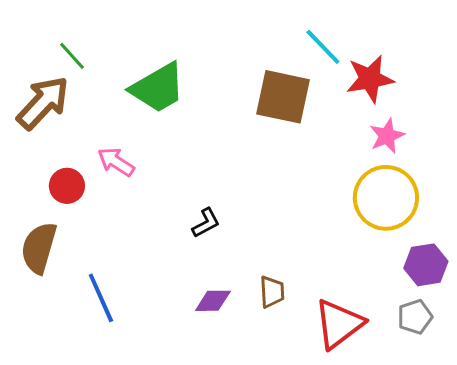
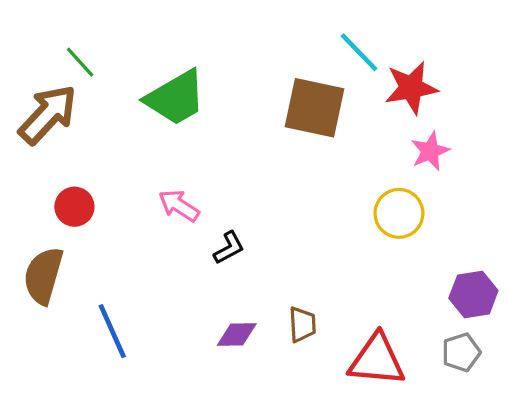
pink arrow: (116, 162) -> (179, 206), moved
yellow circle: (386, 198) -> (399, 213), moved, size x0.7
red triangle: (339, 324) -> (377, 360), turned 42

